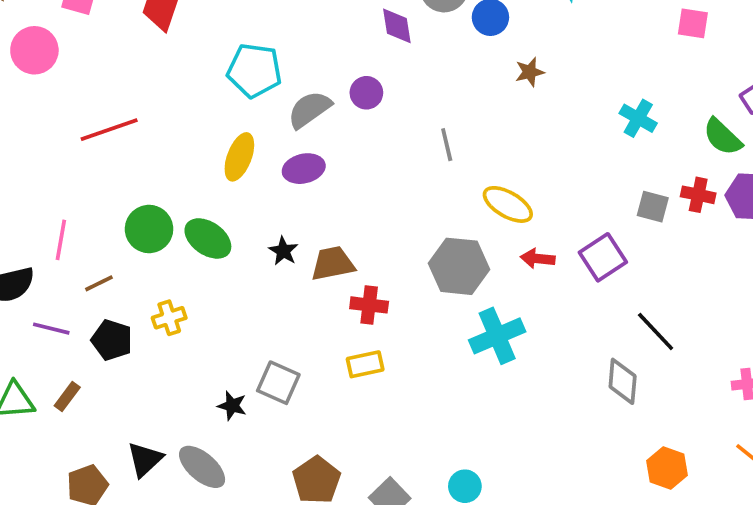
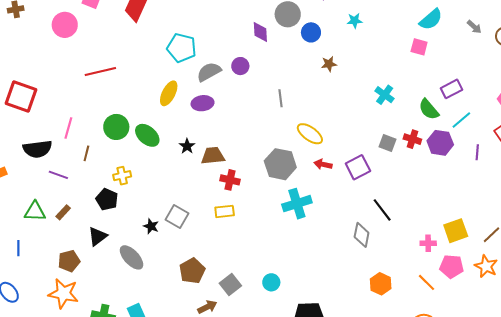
brown line: (99, 283) -> (86, 153), turned -56
black pentagon: (112, 340) -> (107, 199), moved
black triangle: (145, 459) -> (98, 236), moved

